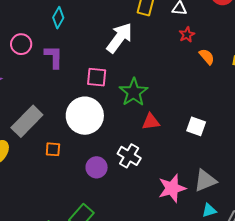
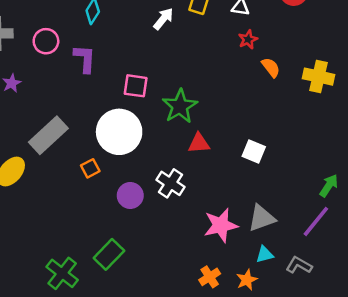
white arrow: (119, 38) -> (163, 19), moved, size x0.6
orange square: (53, 149) -> (90, 168), moved, turned -35

